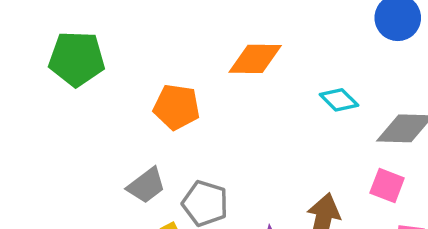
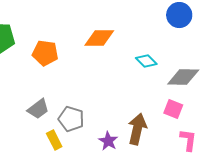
orange pentagon: (177, 107) -> (45, 53), moved

